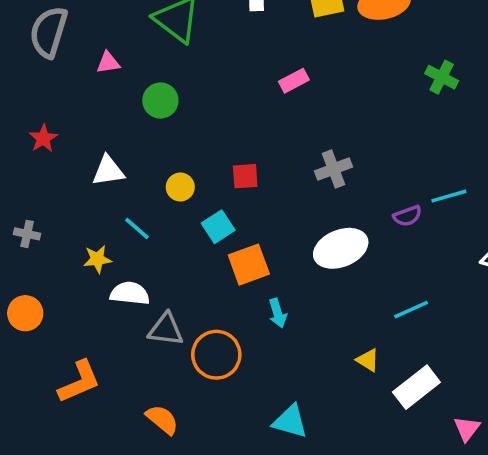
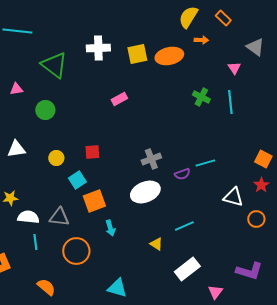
gray cross: (334, 169) -> (151, 159), moved
cyan line: (137, 228) -> (35, 242), moved, turned 42
gray triangle: (166, 329) -> (59, 217), moved
yellow triangle: (368, 360) -> (156, 244), moved

